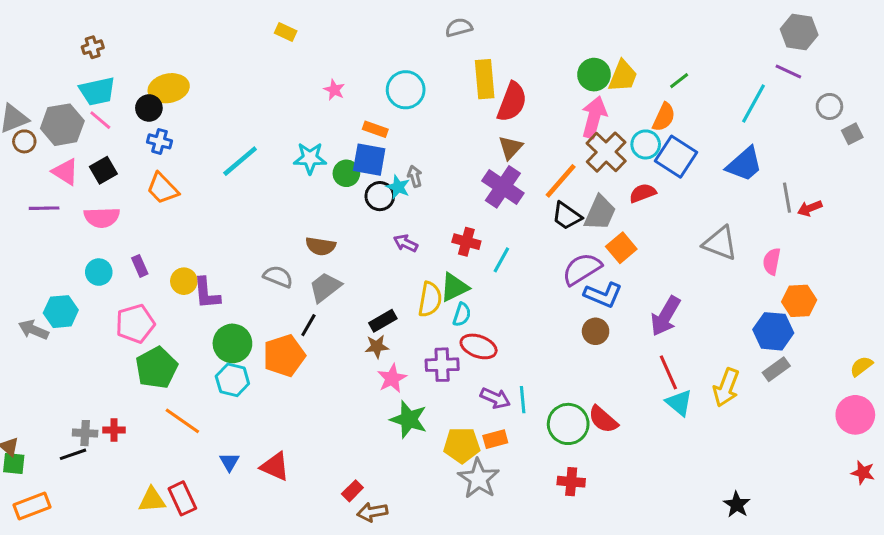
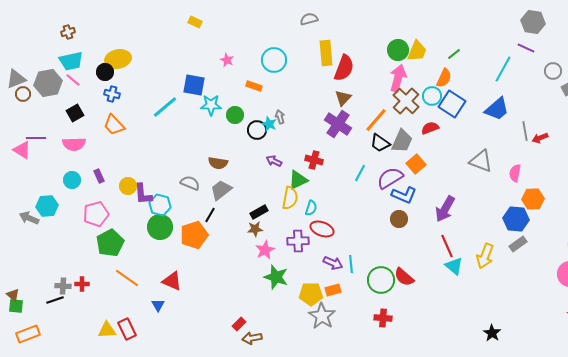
blue square: (369, 160) -> (194, 85), moved
pink triangle: (65, 172) -> (22, 150), moved
cyan line: (501, 260) -> (360, 173), moved
green triangle: (454, 287) -> (298, 180), moved
cyan hexagon: (232, 380) -> (160, 205), moved
red triangle: (275, 466) -> (172, 281), moved

